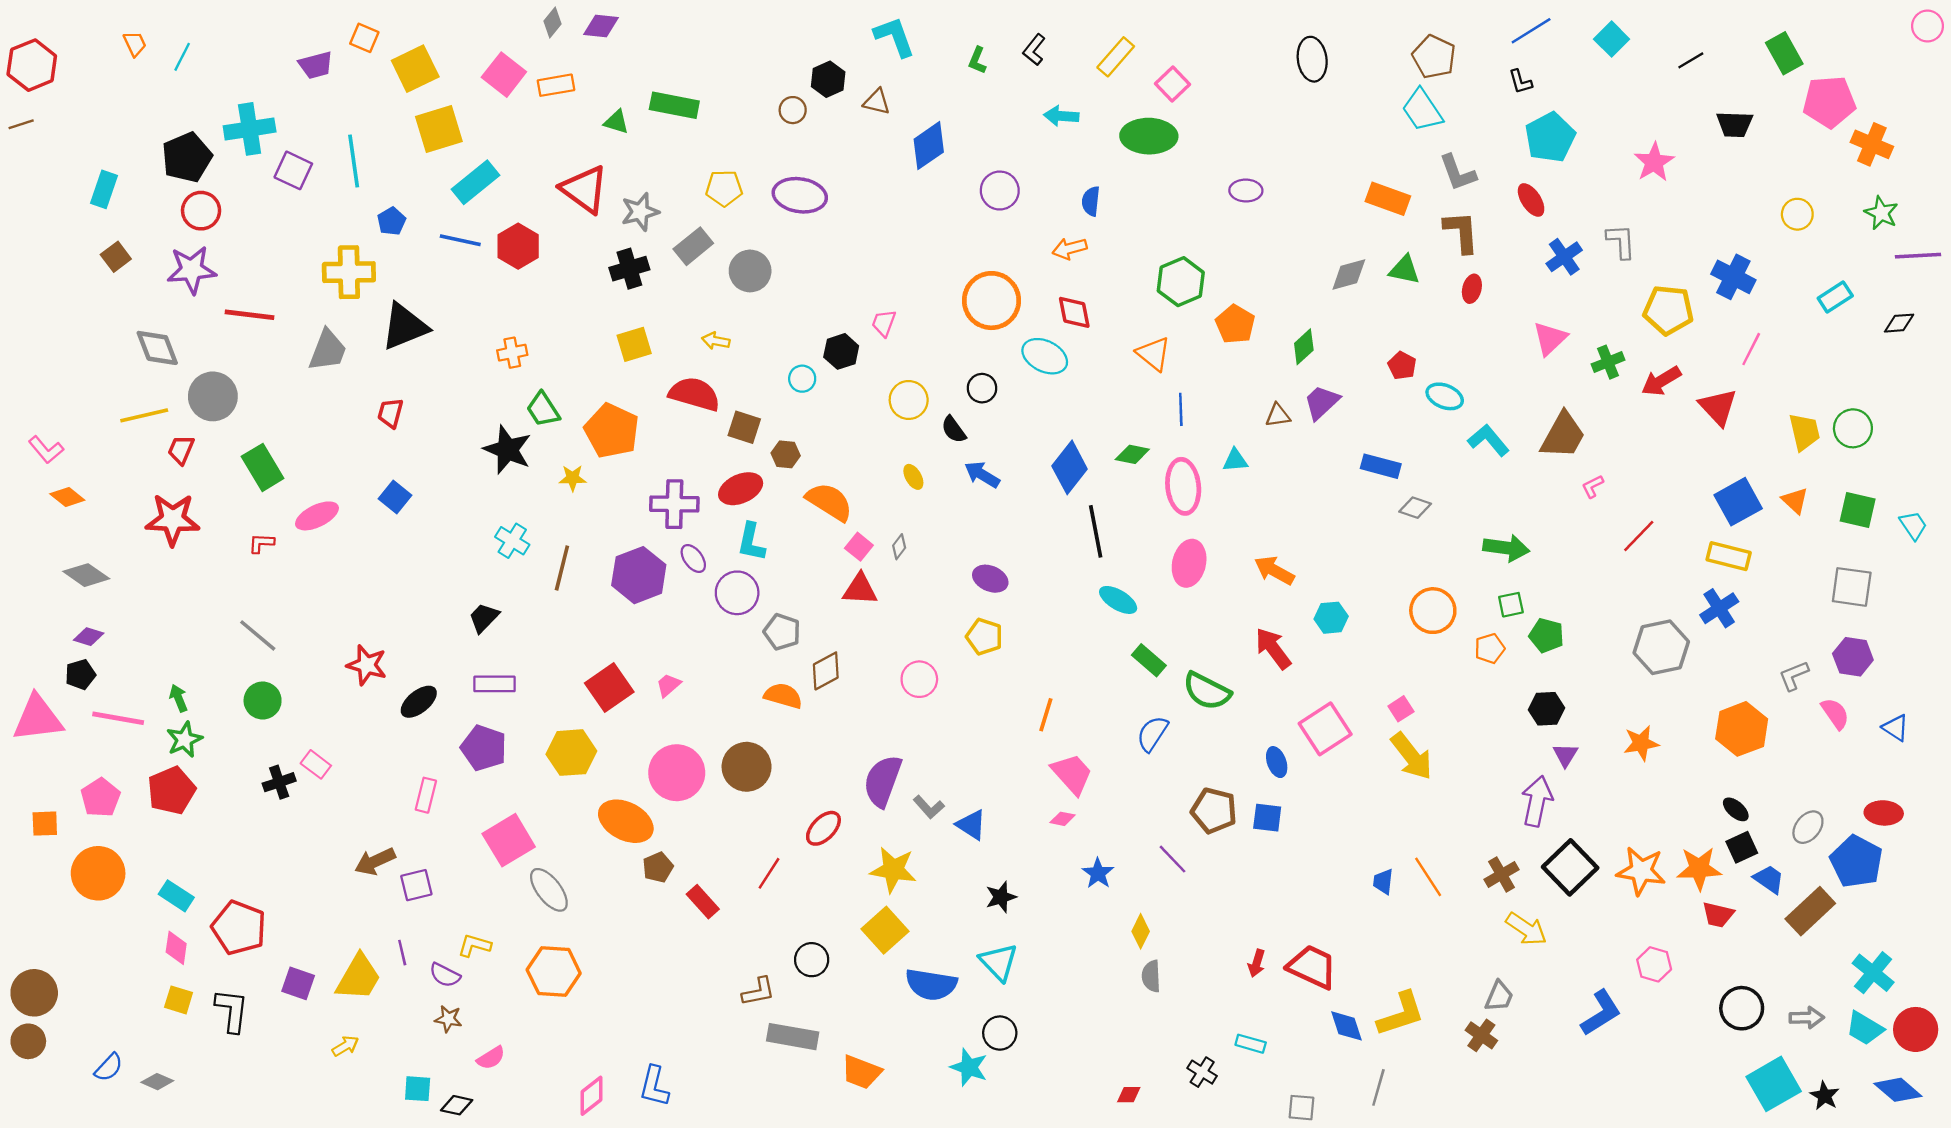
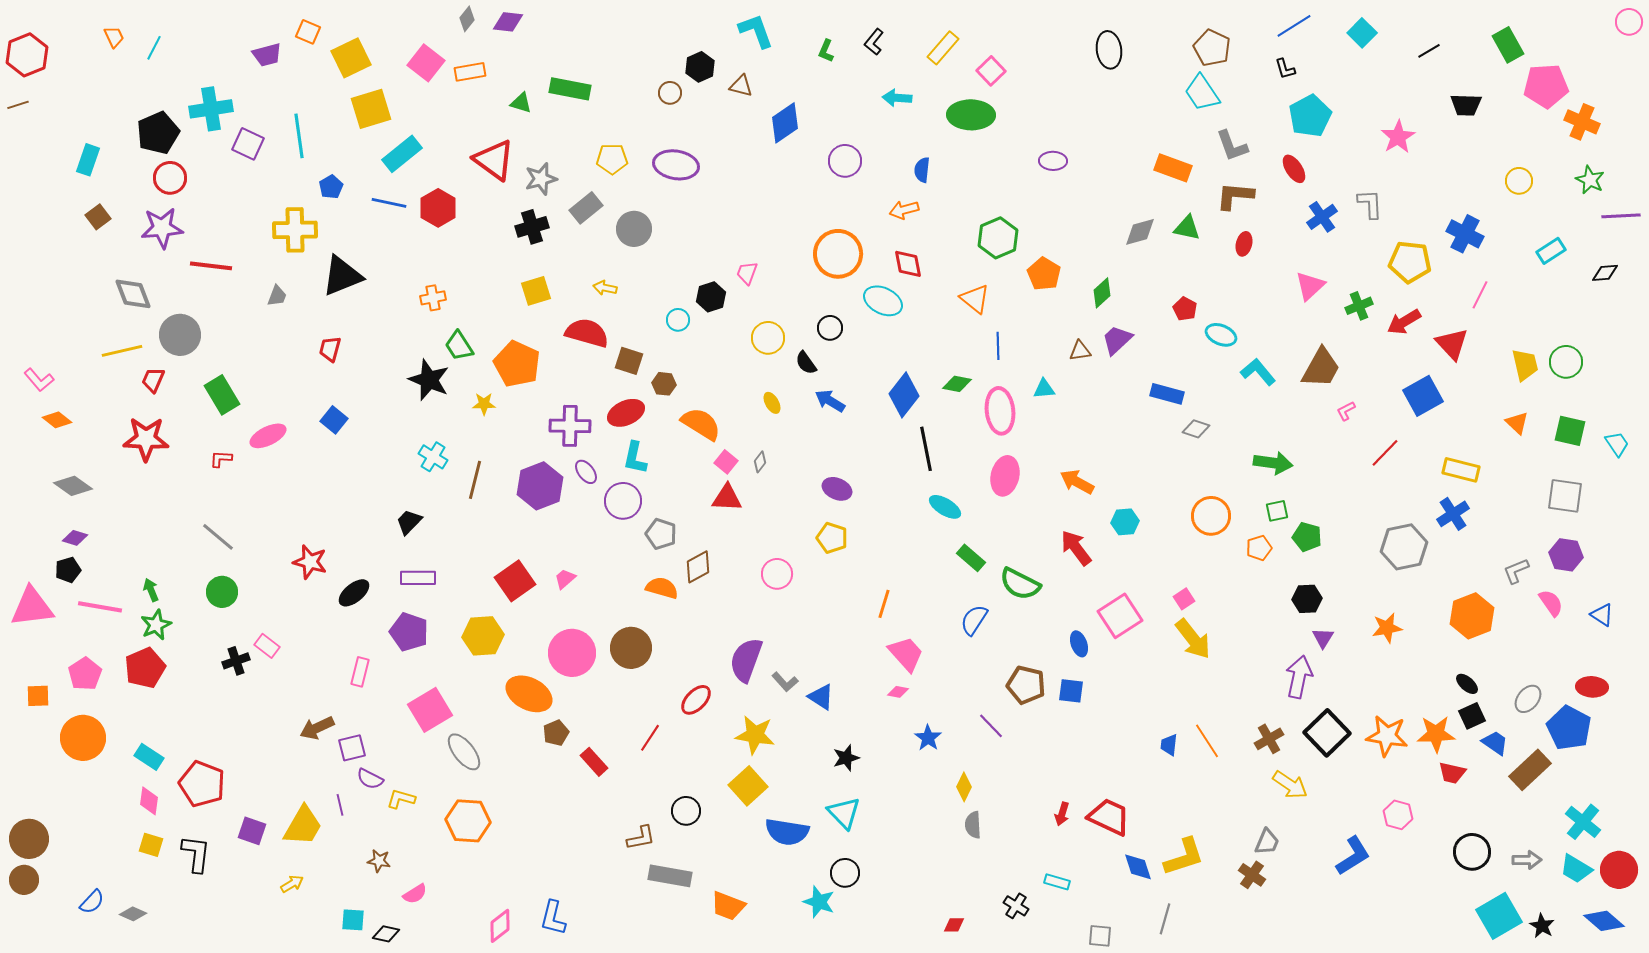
brown L-shape: (1461, 232) -> (1235, 196), turned -81
gray trapezoid: (328, 350) -> (277, 296), size x0.6
blue square: (1738, 502) -> (1423, 396), moved
purple semicircle: (445, 975) -> (370, 779), moved

